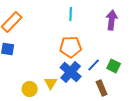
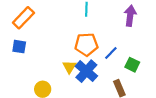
blue line: (94, 65) -> (111, 53), moved
yellow triangle: (51, 83) -> (69, 67), moved

